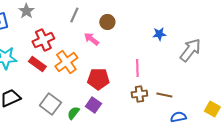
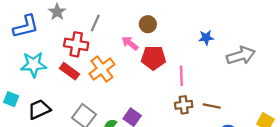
gray line: (74, 15) -> (95, 23), moved
red cross: (43, 40) -> (76, 44), turned 35
gray arrow: (190, 50) -> (241, 56), turned 35
red pentagon: (98, 79) -> (153, 58), moved

